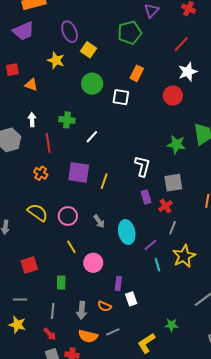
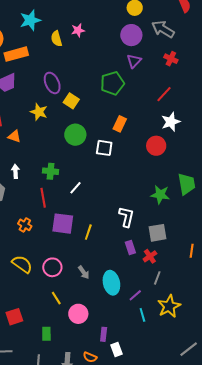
red line: (48, 143) -> (43, 198), moved

